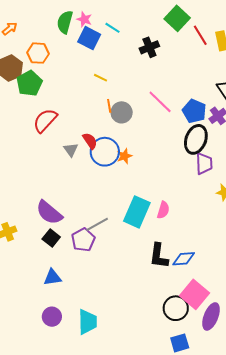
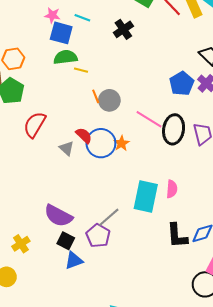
green semicircle: (65, 22) -> (65, 57), moved, turned 80
pink line: (160, 102) -> (149, 119), moved
blue pentagon: (194, 111) -> (182, 84), turned 30
black ellipse: (196, 139) -> (174, 129), moved
blue triangle: (53, 277) -> (74, 260), moved

